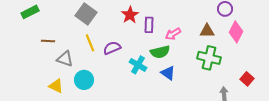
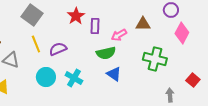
brown triangle: (207, 31) -> (143, 24), moved
cyan cross: (138, 65) -> (74, 78), moved
cyan circle: (84, 80) -> (46, 77), moved

